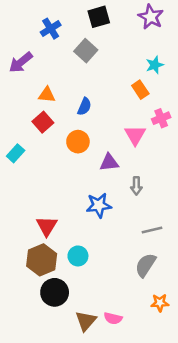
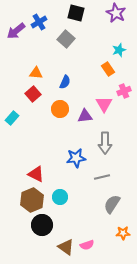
black square: (99, 17) -> (76, 13), turned 30
purple arrow: (21, 62) -> (16, 31), moved
purple triangle: (109, 162) -> (85, 116), moved
gray arrow: (136, 186) -> (105, 143), size x1.5
red triangle: (47, 226) -> (36, 174), turned -36
gray line: (152, 230) -> (102, 177), moved
pink semicircle: (113, 318) -> (87, 245), turned -32
brown triangle: (86, 321) -> (66, 247), turned -36

